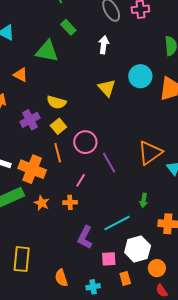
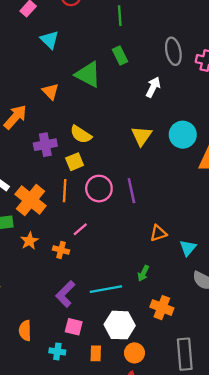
orange triangle: (150, 153) -> (158, 233), moved, size x0.6
purple line: (109, 163) -> (131, 191), moved
pink square: (109, 259) -> (74, 327), moved

